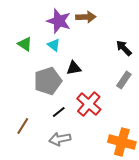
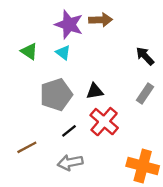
black triangle: (74, 68) -> (95, 91), moved
brown line: (23, 126) -> (27, 147), turned 30

